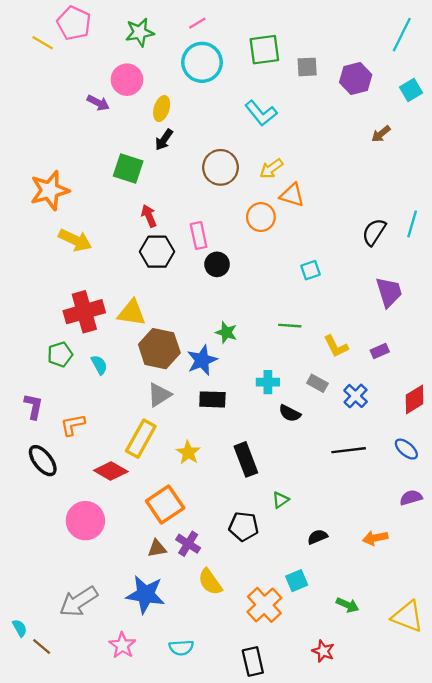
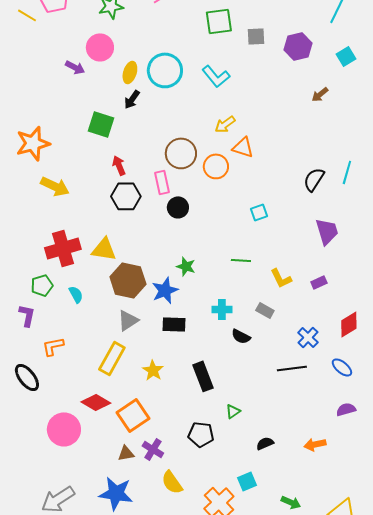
cyan circle: (202, 62) -> (165, 70), moved
brown circle: (220, 167) -> (181, 153), moved
blue cross: (356, 396) -> (308, 337), moved
purple L-shape: (33, 406) -> (27, 315), moved
red diamond: (111, 471) -> (96, 402), moved

